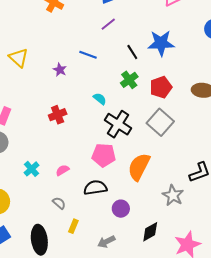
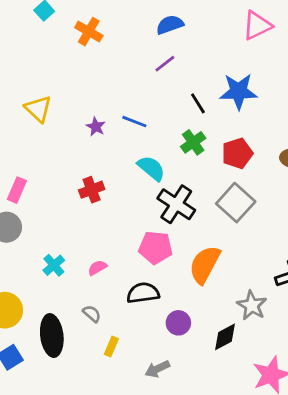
blue line: (88, 55) -> (134, 122), moved
cyan semicircle: (100, 99) -> (151, 168), size x1.5
black diamond: (150, 232) -> (225, 337), moved
black ellipse: (39, 240) -> (52, 336), moved

